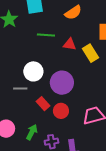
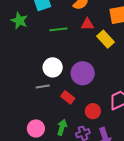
red triangle: (70, 44) -> (87, 24), moved
red circle: (61, 111) -> (93, 111), moved

